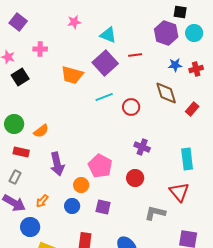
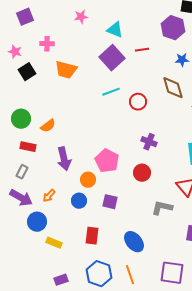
purple square: (18, 22) -> (25, 17), turned 30
orange trapezoid: (72, 75) -> (66, 70), moved

